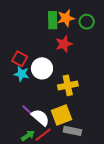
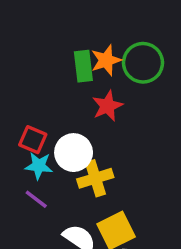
green circle: (87, 22) -> (143, 63), size x1.5
yellow cross: (68, 85) -> (95, 178), moved
purple line: (28, 110) -> (36, 199), moved

